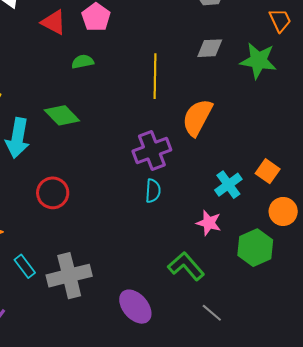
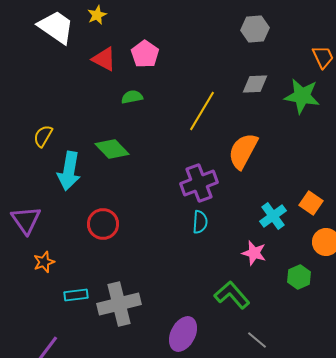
yellow line: (155, 76) -> (202, 111), turned 30
green hexagon: (255, 248) -> (299, 277), size x0.7
cyan rectangle: (25, 266) -> (76, 295), turned -60
purple ellipse: (135, 307) -> (183, 334), turned 68

